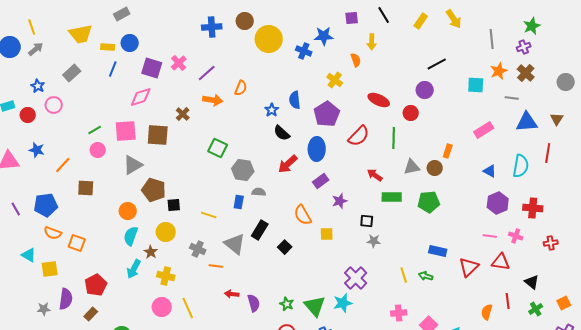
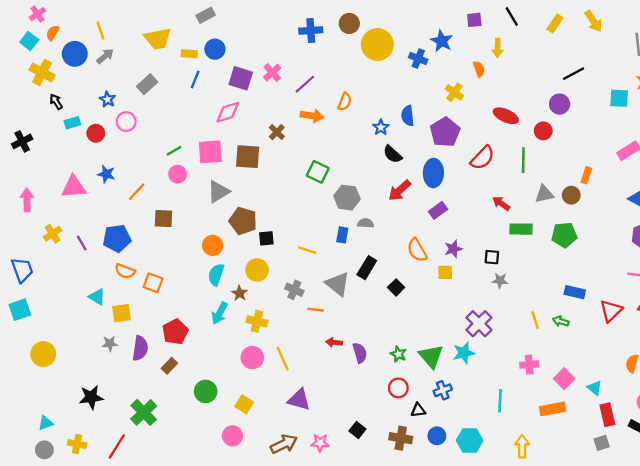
blue star: (324, 36) -> (442, 41), turned 30
purple star: (340, 201) -> (453, 249), moved
gray star: (44, 309) -> (110, 344), moved

